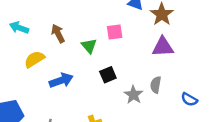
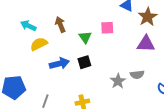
cyan arrow: (19, 28) -> (28, 26), moved
black square: (108, 75) -> (84, 62), moved
gray semicircle: (156, 85) -> (137, 75), turned -112

